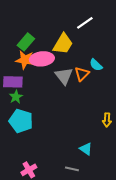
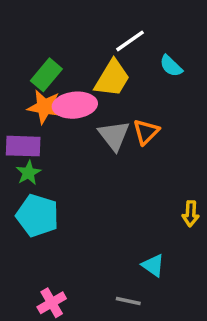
white line: (85, 23) -> (130, 41), moved
cyan semicircle: (96, 65) -> (171, 66), moved

